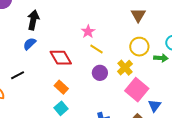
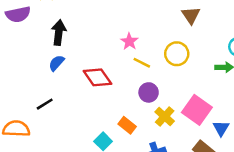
yellow circle: (139, 47) -> (177, 54), moved
yellow cross: (125, 68) -> (165, 116), moved
orange rectangle: (61, 87) -> (127, 125), moved

